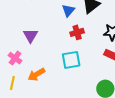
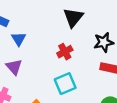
blue triangle: (68, 10) -> (19, 39), moved

